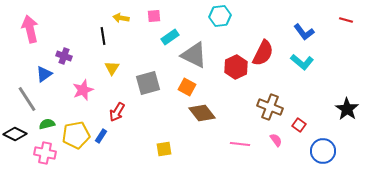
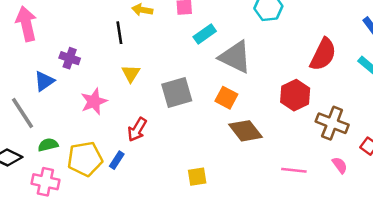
red hexagon: (236, 67) -> (295, 95), moved

